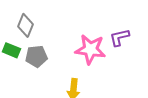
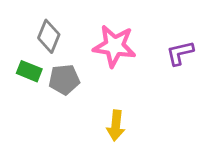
pink star: (90, 49) -> (114, 46), moved

